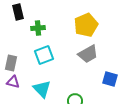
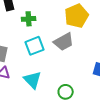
gray trapezoid: (88, 54) -> (64, 42), moved

